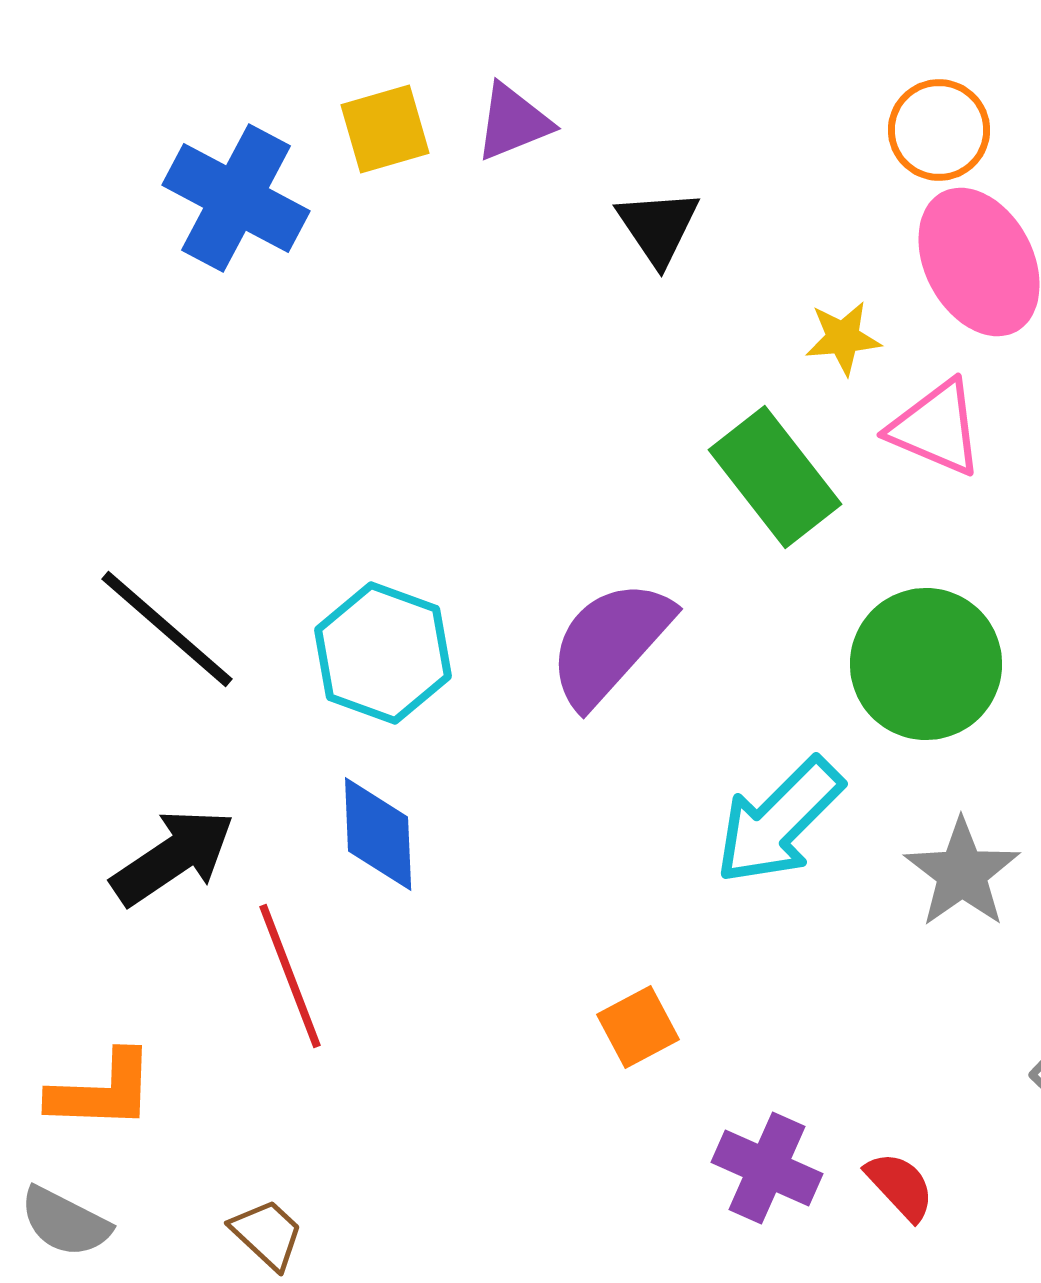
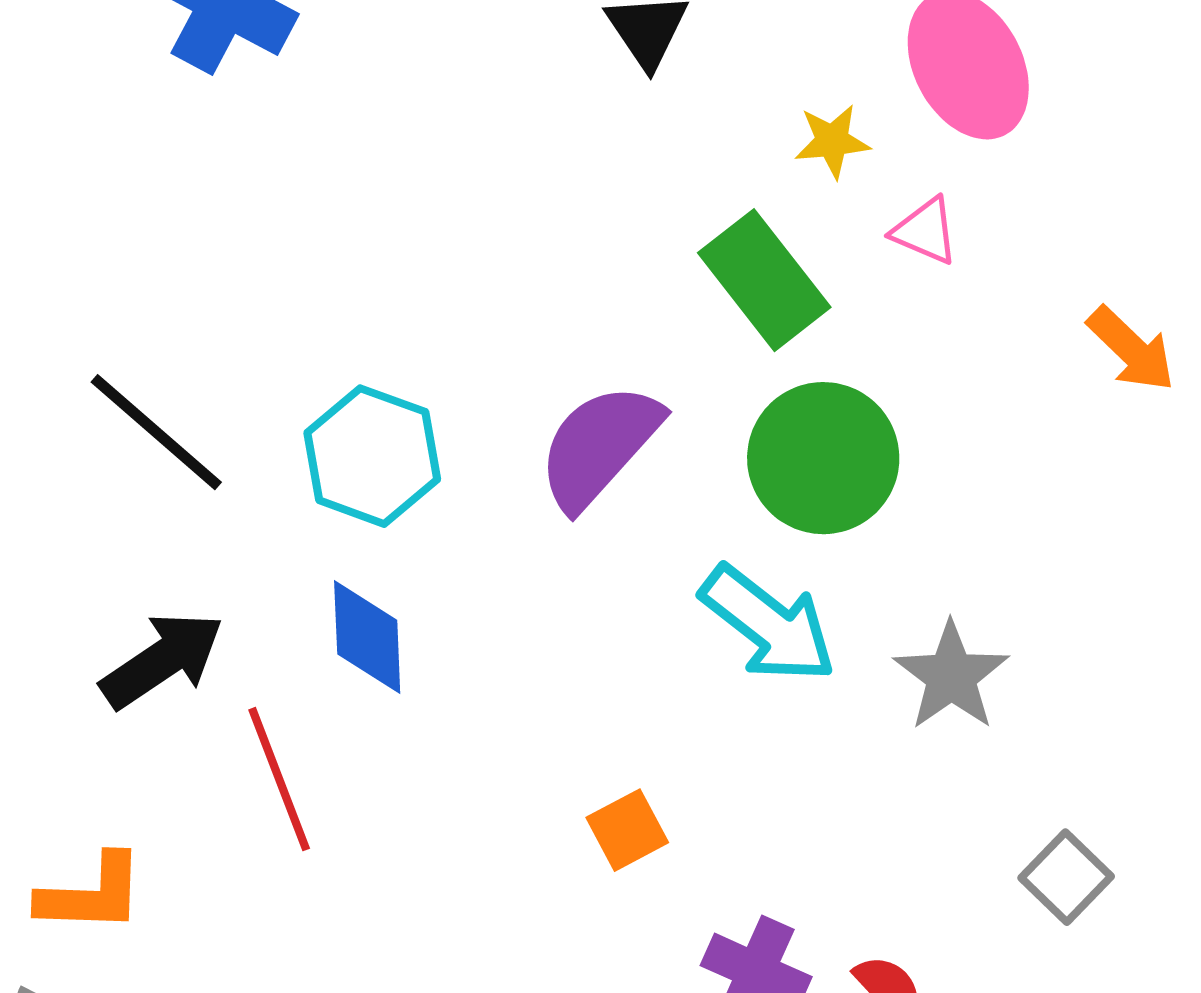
pink triangle: (936, 428) -> (925, 231), size x0.7
green circle: (926, 664) -> (823, 458), moved
cyan arrow: (779, 821) -> (768, 624), turned -97

